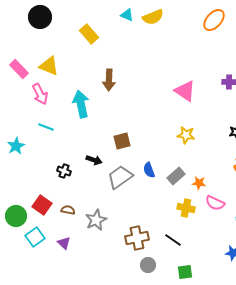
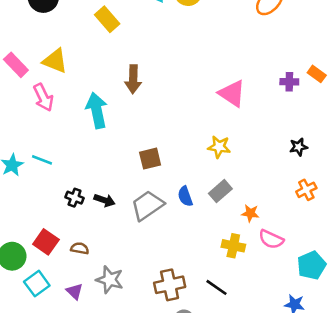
cyan line: (46, 127) -> (42, 160), moved
yellow star: (186, 135) -> (219, 147), moved
black arrow: (94, 160) -> (104, 200), moved
gray rectangle: (176, 176) -> (220, 191), moved
gray star: (96, 220) -> (110, 280), moved, turned -30

